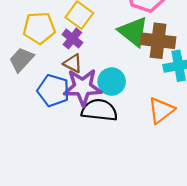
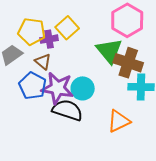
purple cross: (72, 38) -> (49, 39), moved, turned 30
brown triangle: (73, 63) -> (43, 62), moved

